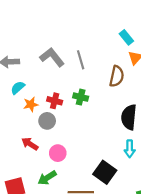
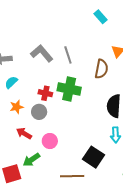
cyan rectangle: (126, 37) -> (101, 17), moved
green cross: (81, 97) -> (69, 89), size x1.6
orange star: (31, 104) -> (17, 107), moved
green arrow: (47, 178) -> (31, 160), moved

